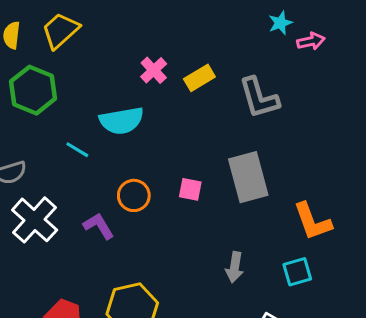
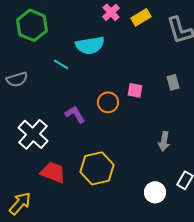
gray rectangle: (248, 177) -> (173, 82), size x0.5
orange circle: (134, 195) -> (108, 102), moved
white cross: (35, 220) -> (33, 134), moved

